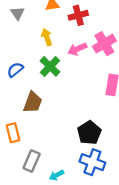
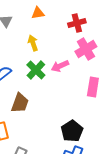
red cross: (78, 15) -> (77, 23), moved
pink arrow: (77, 49) -> (60, 66), moved

